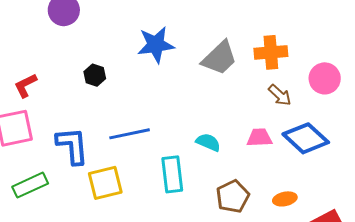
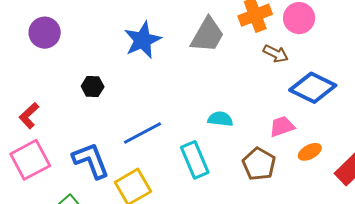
pink circle: (325, 78) -> (299, 18), moved
pink trapezoid: (259, 138) -> (282, 126), moved

